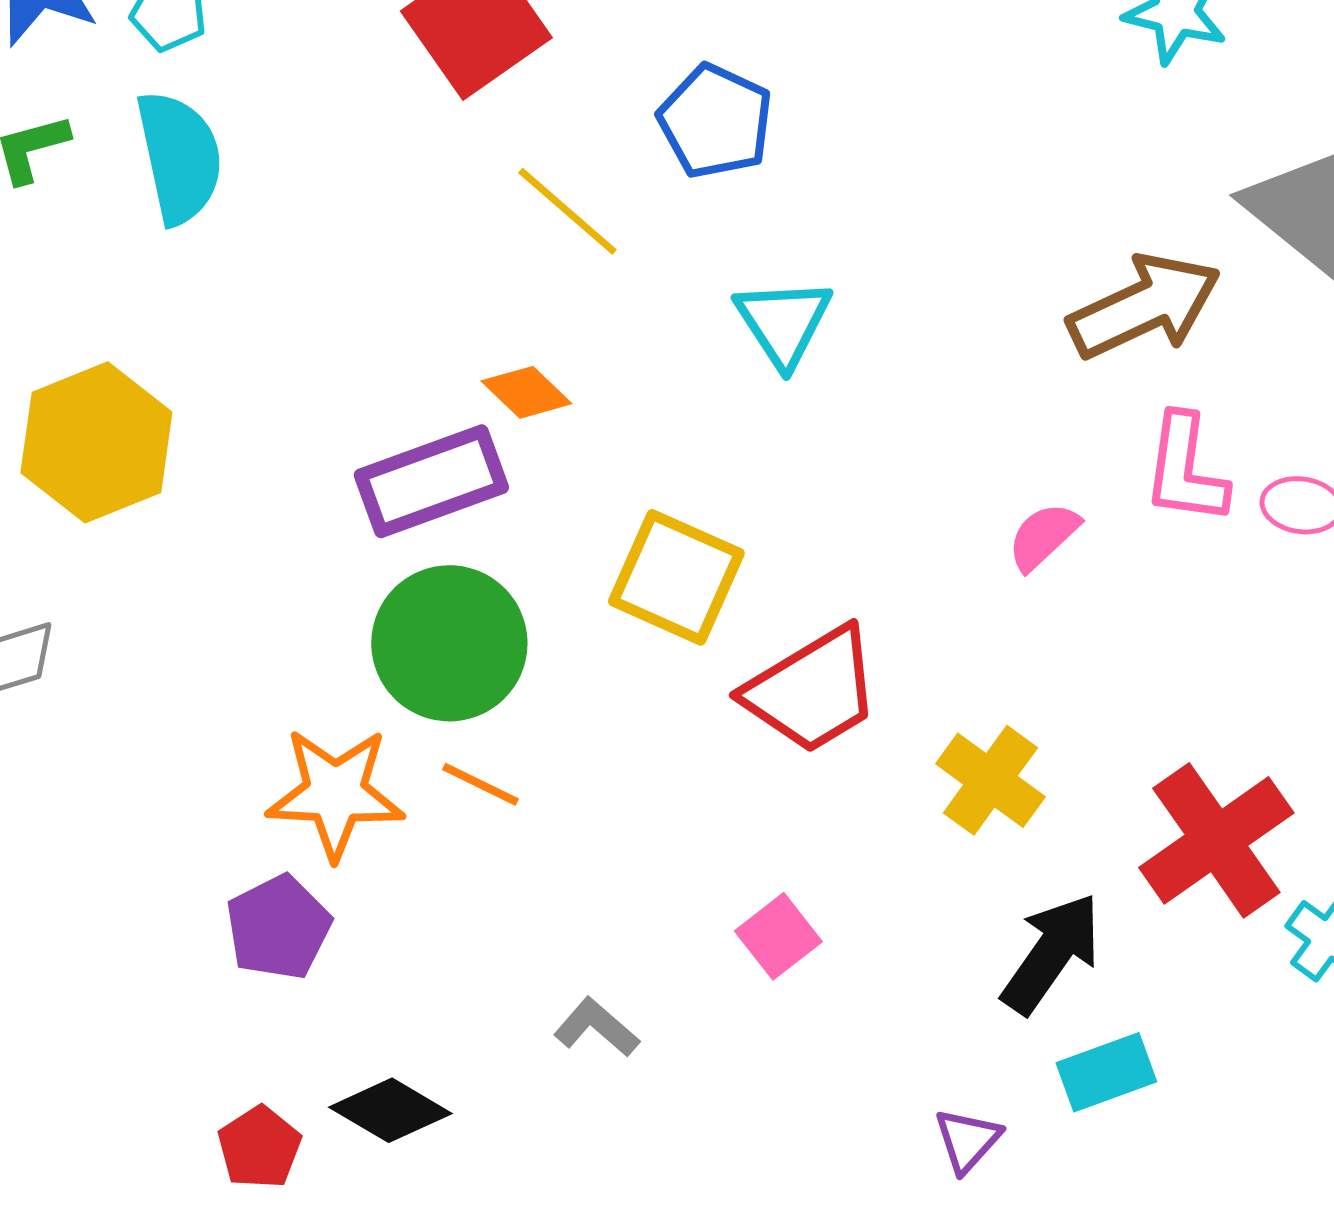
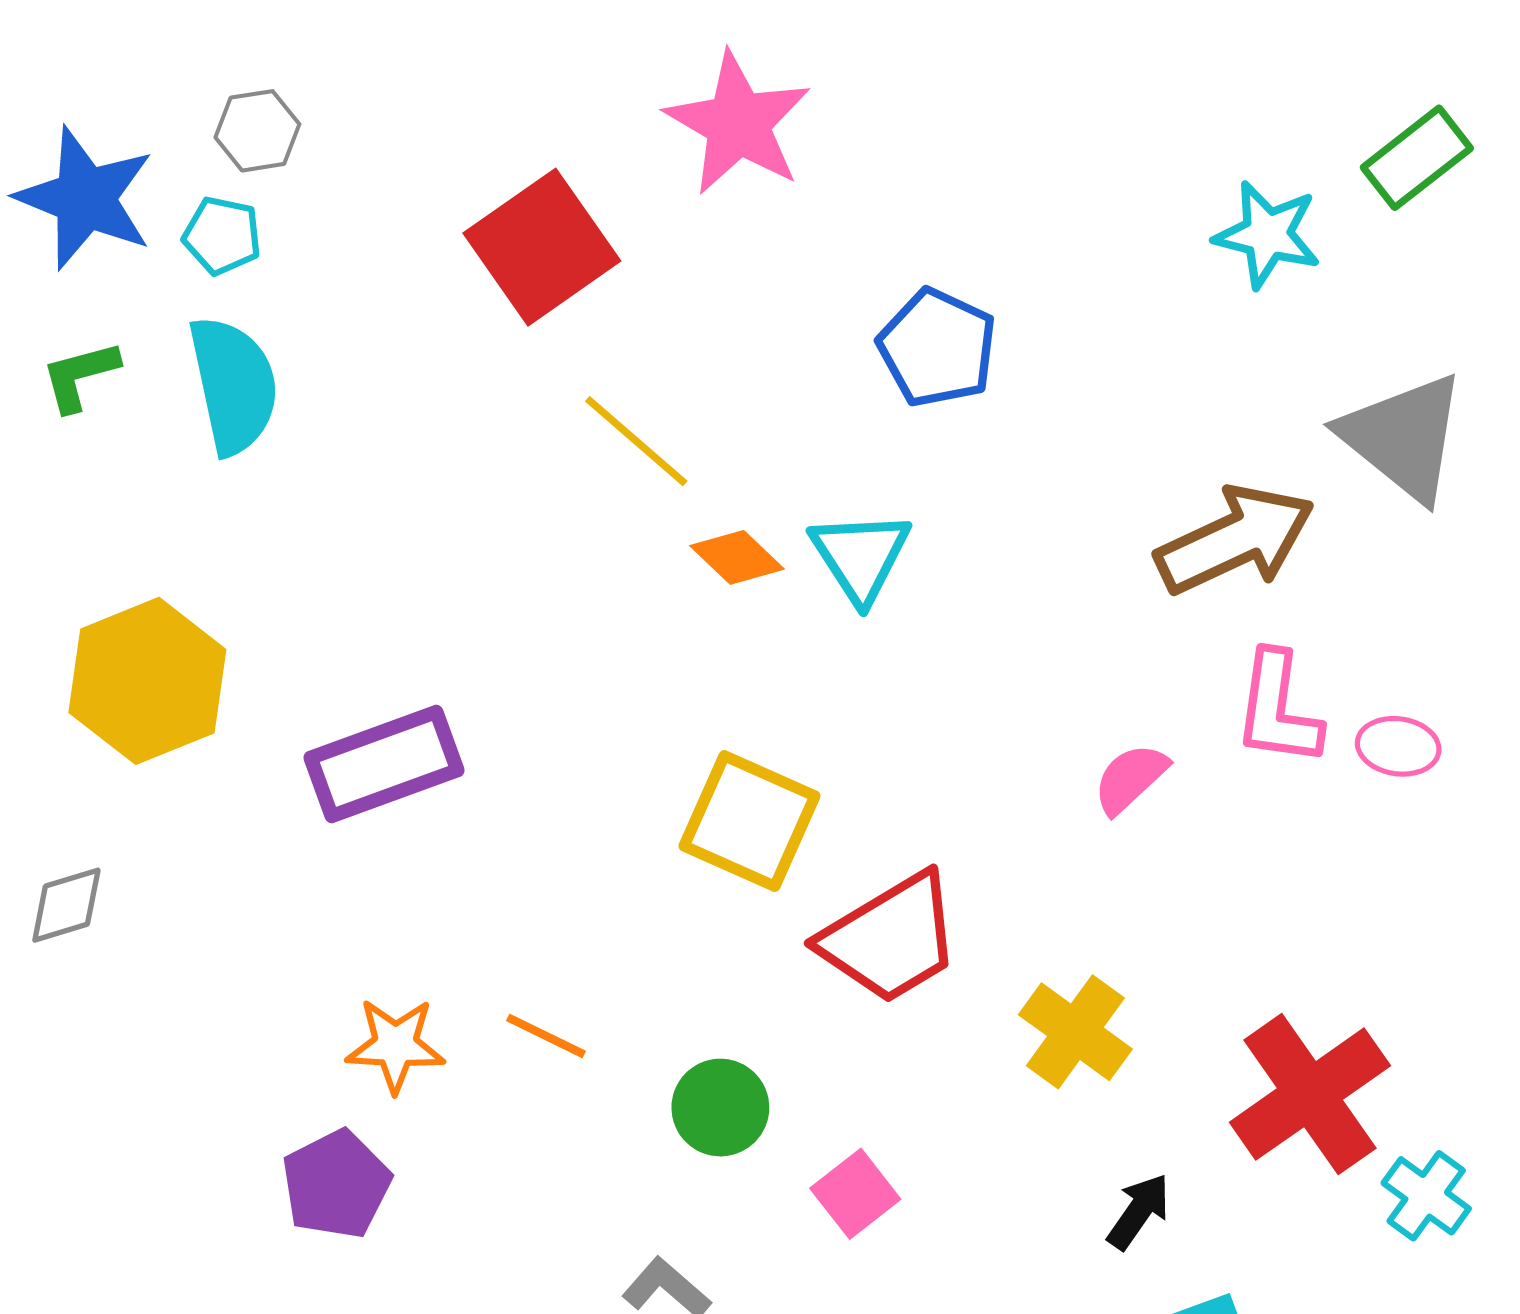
blue pentagon: (715, 121) -> (937, 348), moved
orange diamond: (526, 392) -> (737, 557), moved
purple rectangle: (431, 481) -> (384, 764), moved
green circle: (449, 643) -> (720, 1108), moved, size x0.6
orange star: (335, 793) -> (395, 1045), size x0.7
black arrow: (1051, 953) -> (1139, 1211), size x0.6

